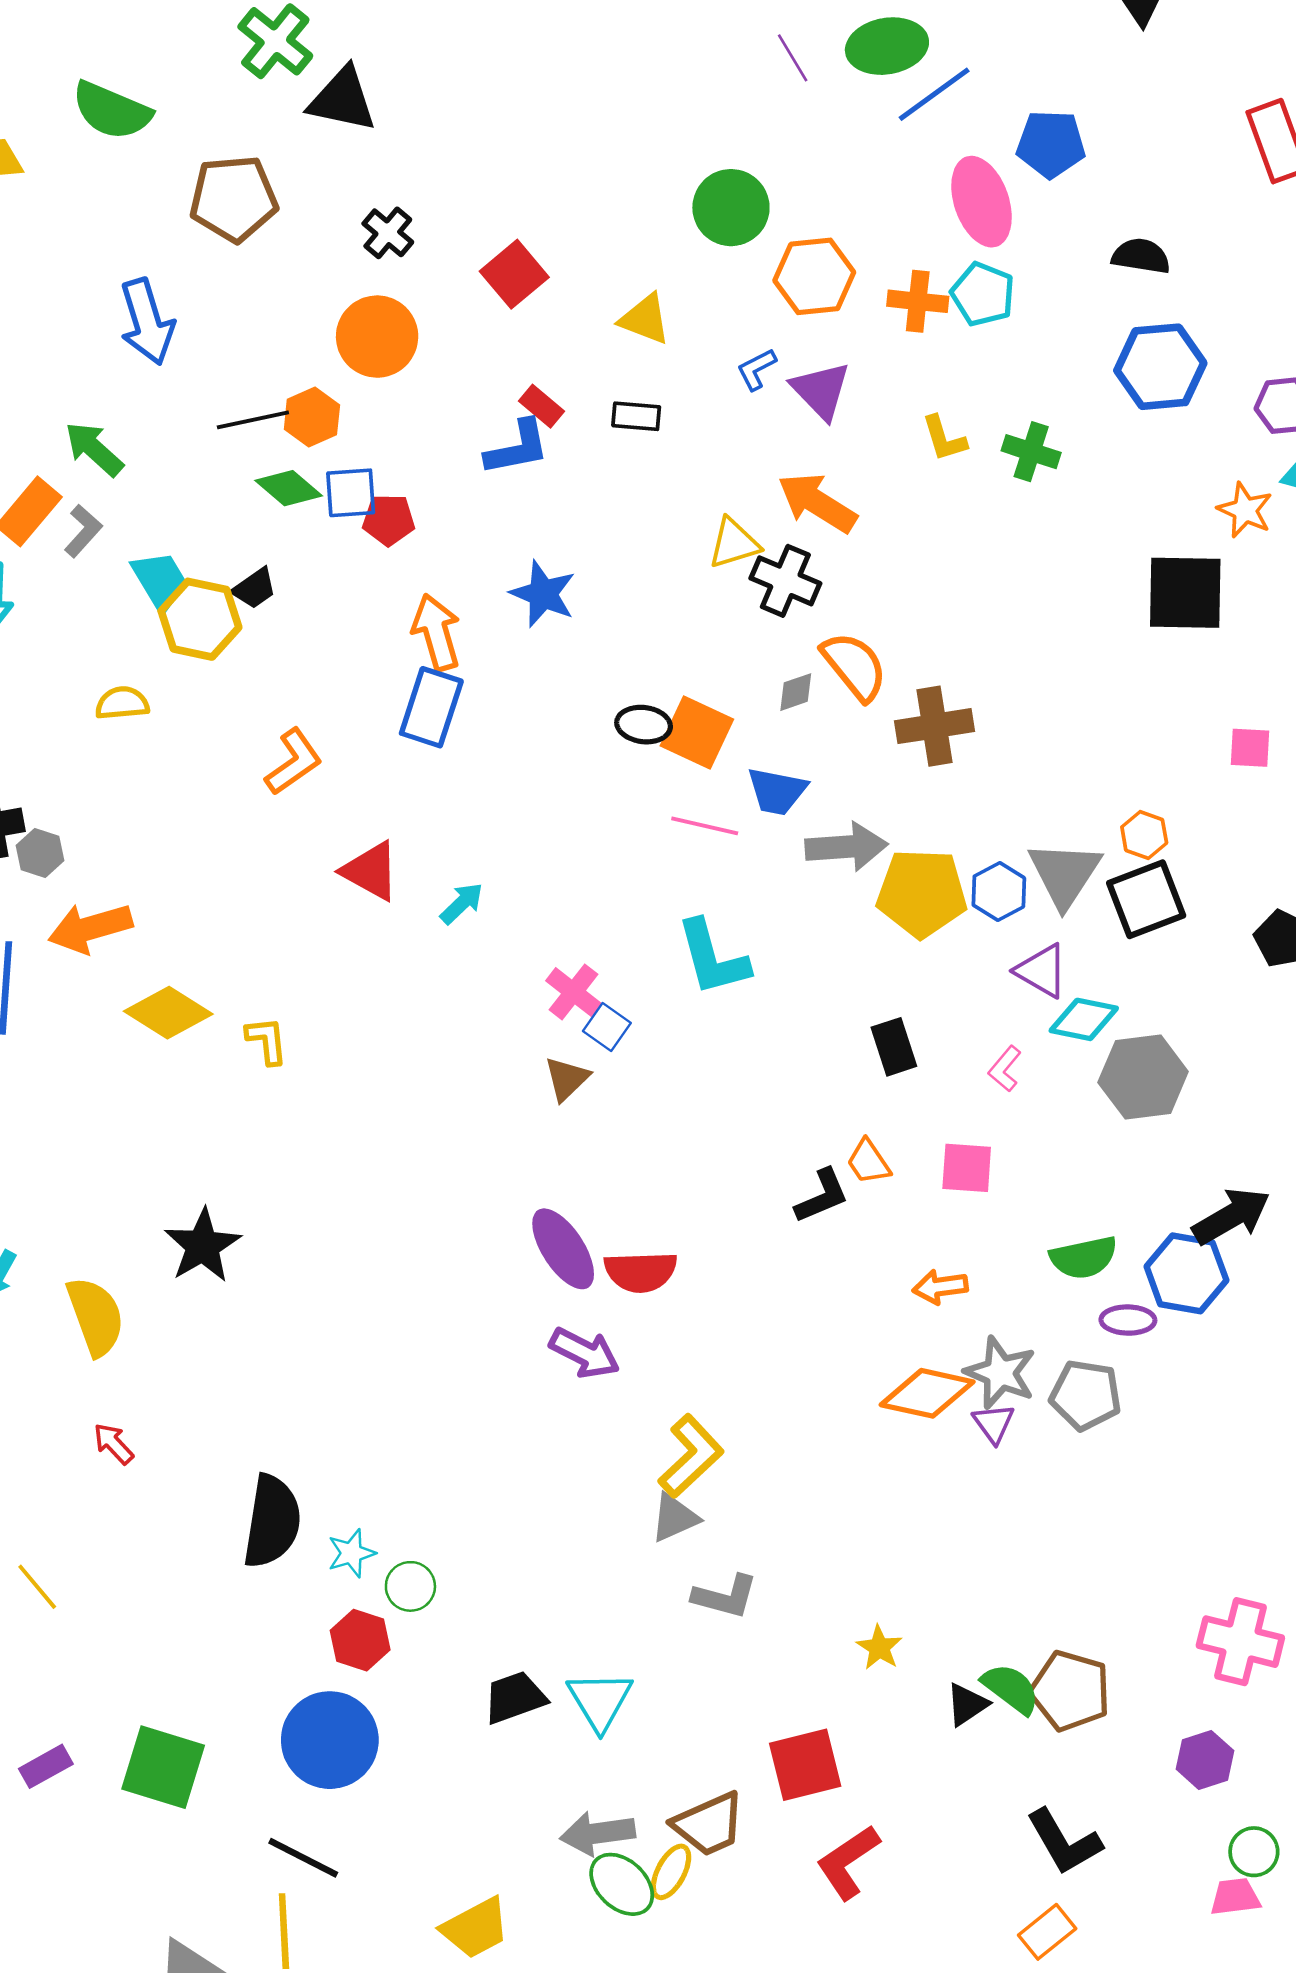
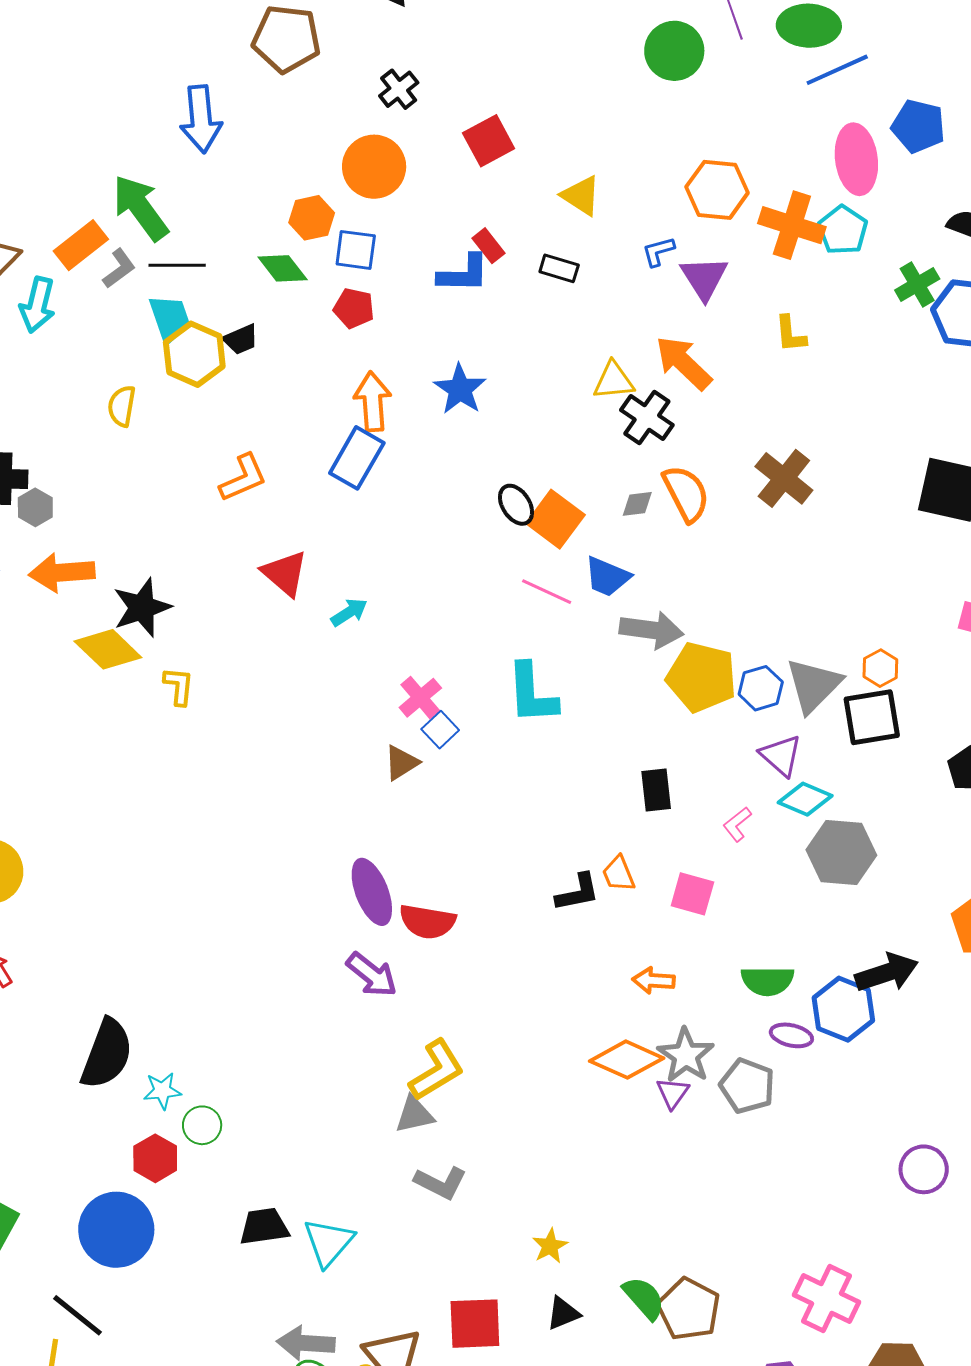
green circle: (731, 208) -> (674, 51), moved
orange cross: (918, 301) -> (792, 225), size x1.4
black line: (253, 420) -> (177, 265), moved
green arrow: (94, 449) -> (140, 208), size x1.4
green cross: (1031, 452) -> (917, 284), moved, turned 30
blue square: (351, 493) -> (356, 250), moved
yellow semicircle: (122, 703) -> (122, 406), turned -87
black ellipse: (644, 725) -> (516, 505), turned 39
brown cross: (935, 726) -> (784, 478), moved, turned 36
black star: (203, 1246) -> (142, 608), moved
black triangle: (967, 1704) -> (563, 1313), moved

